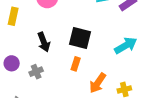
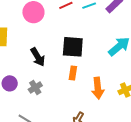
orange arrow: (98, 83) -> (98, 88), turned -30

